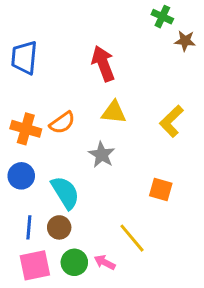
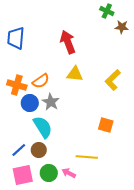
gray star: (102, 155) -> (51, 102), moved
blue circle: (21, 176) -> (30, 103), moved
blue line: (29, 227) -> (19, 150), turned 42
yellow line: (132, 238) -> (87, 157), turned -45

